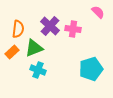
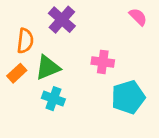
purple cross: (50, 26) -> (62, 20), moved
pink cross: (73, 29) -> (103, 62), moved

